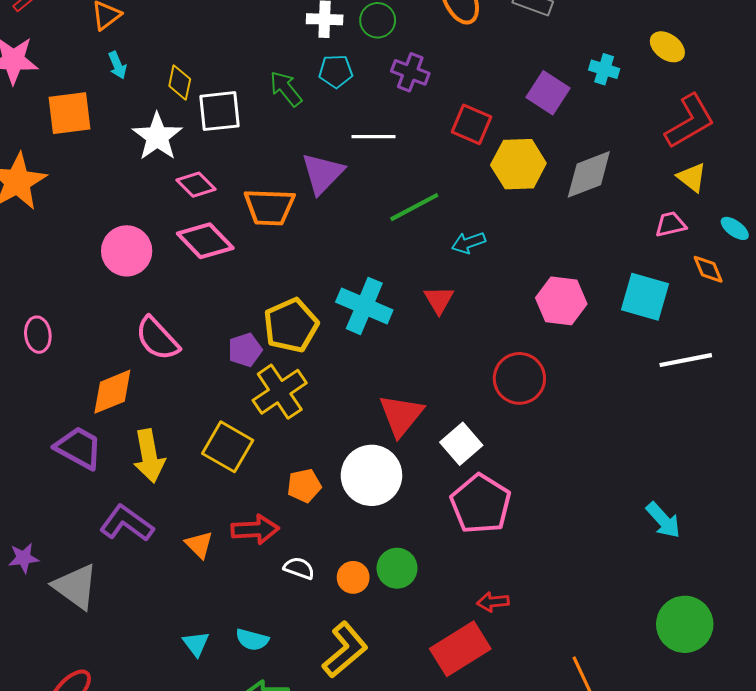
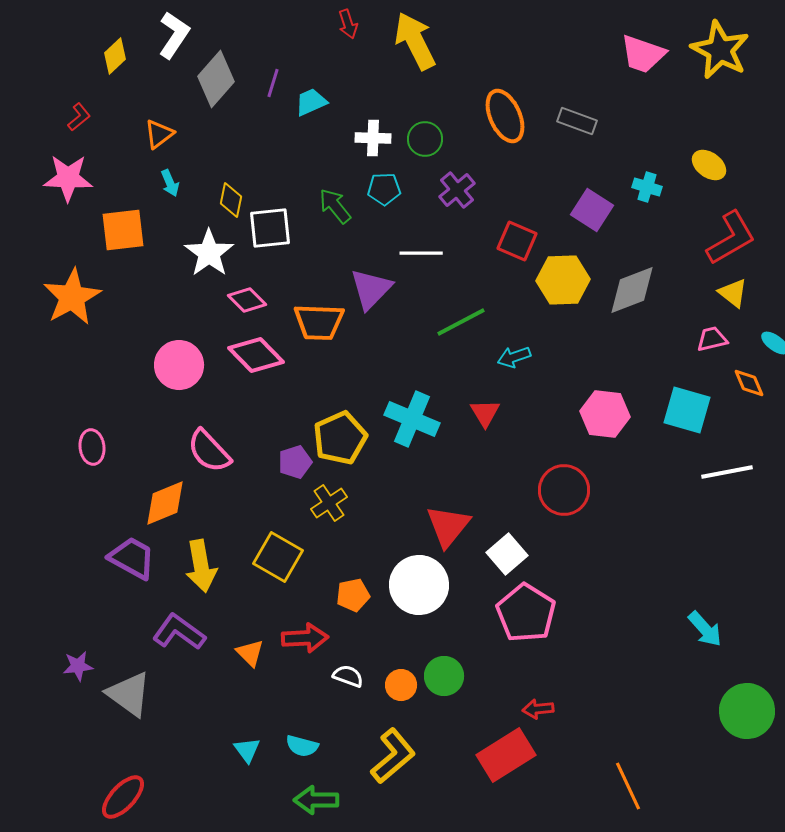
purple cross: (410, 72) -> (457, 190), turned 30
yellow cross: (280, 392) -> (329, 503), size x0.7
green circle: (685, 624) -> (747, 711), moved

